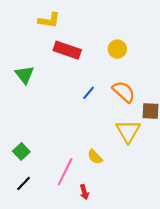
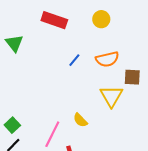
orange semicircle: (124, 92) -> (107, 59), turned 125
green square: (21, 151) -> (12, 125), moved

